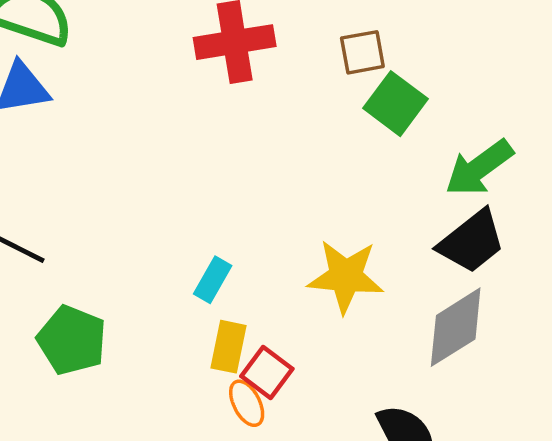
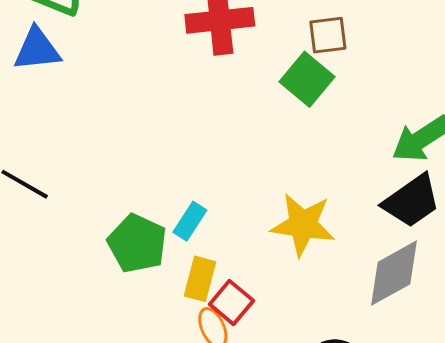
green square: (396, 104) -> (307, 79), moved
green pentagon: (72, 340) -> (137, 243), moved

